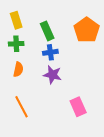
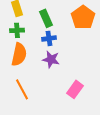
orange semicircle: (18, 69) -> (19, 54), size x1.6
pink rectangle: (78, 107) -> (75, 89), turned 60

